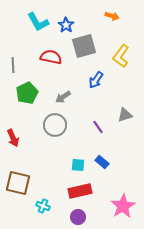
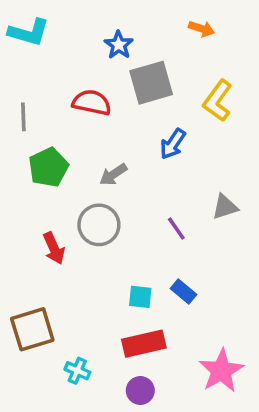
cyan L-shape: (38, 22) -> (29, 32), moved, turned -45
red arrow: (13, 138) -> (54, 248), moved
brown square: (18, 183) -> (32, 329), turned -30

